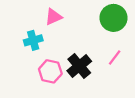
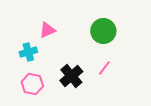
pink hexagon: (50, 71) -> (32, 84), moved

